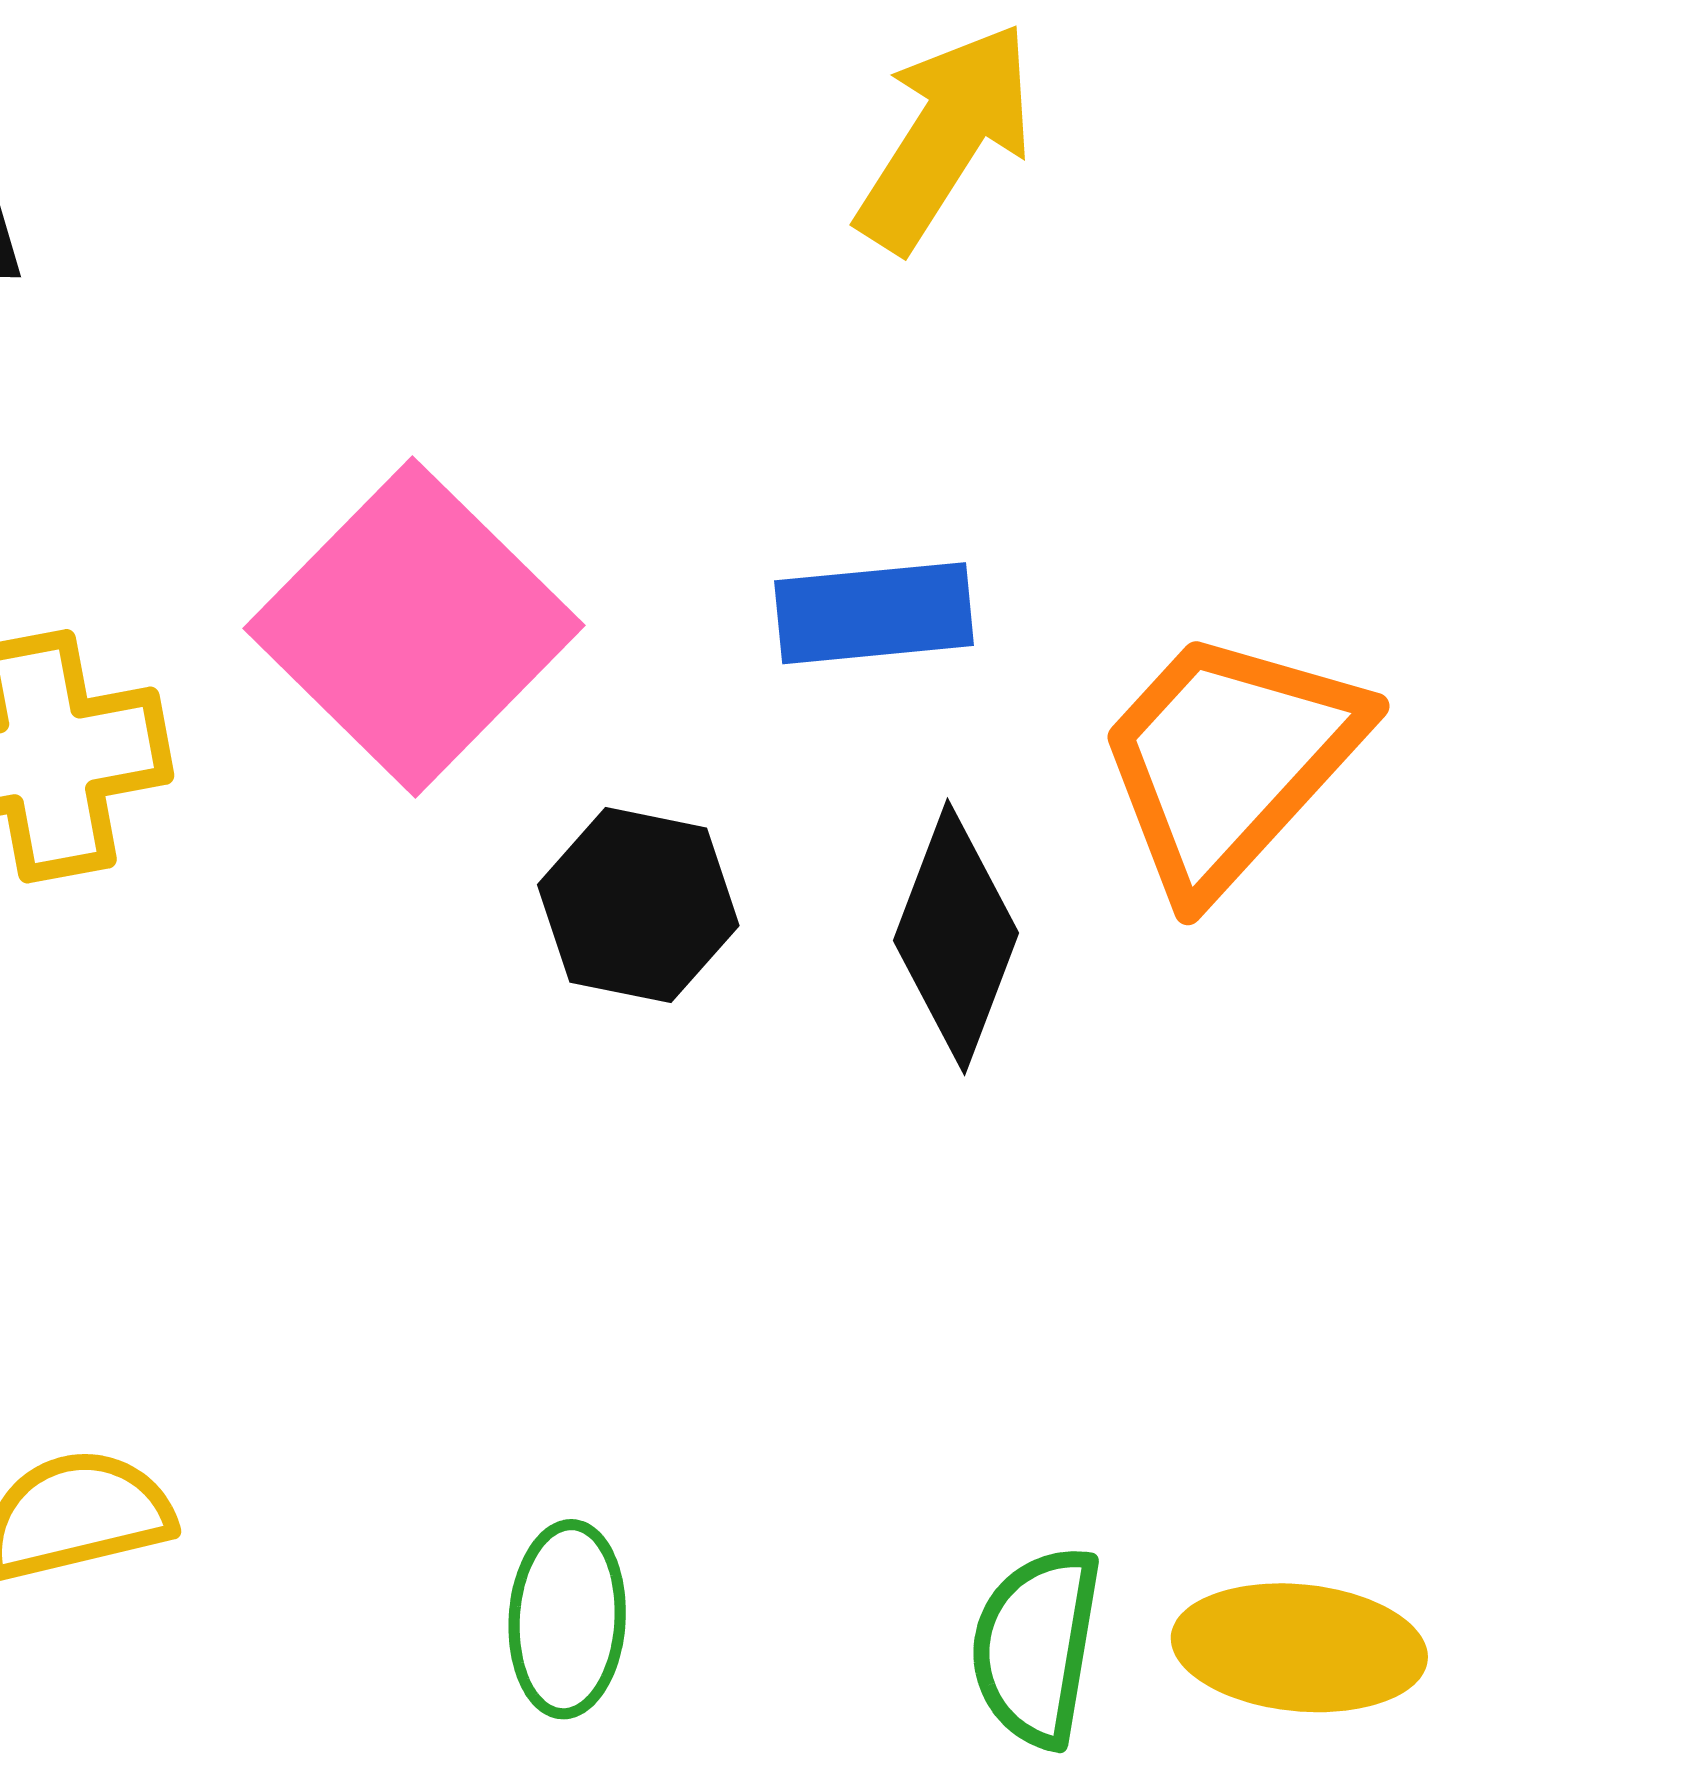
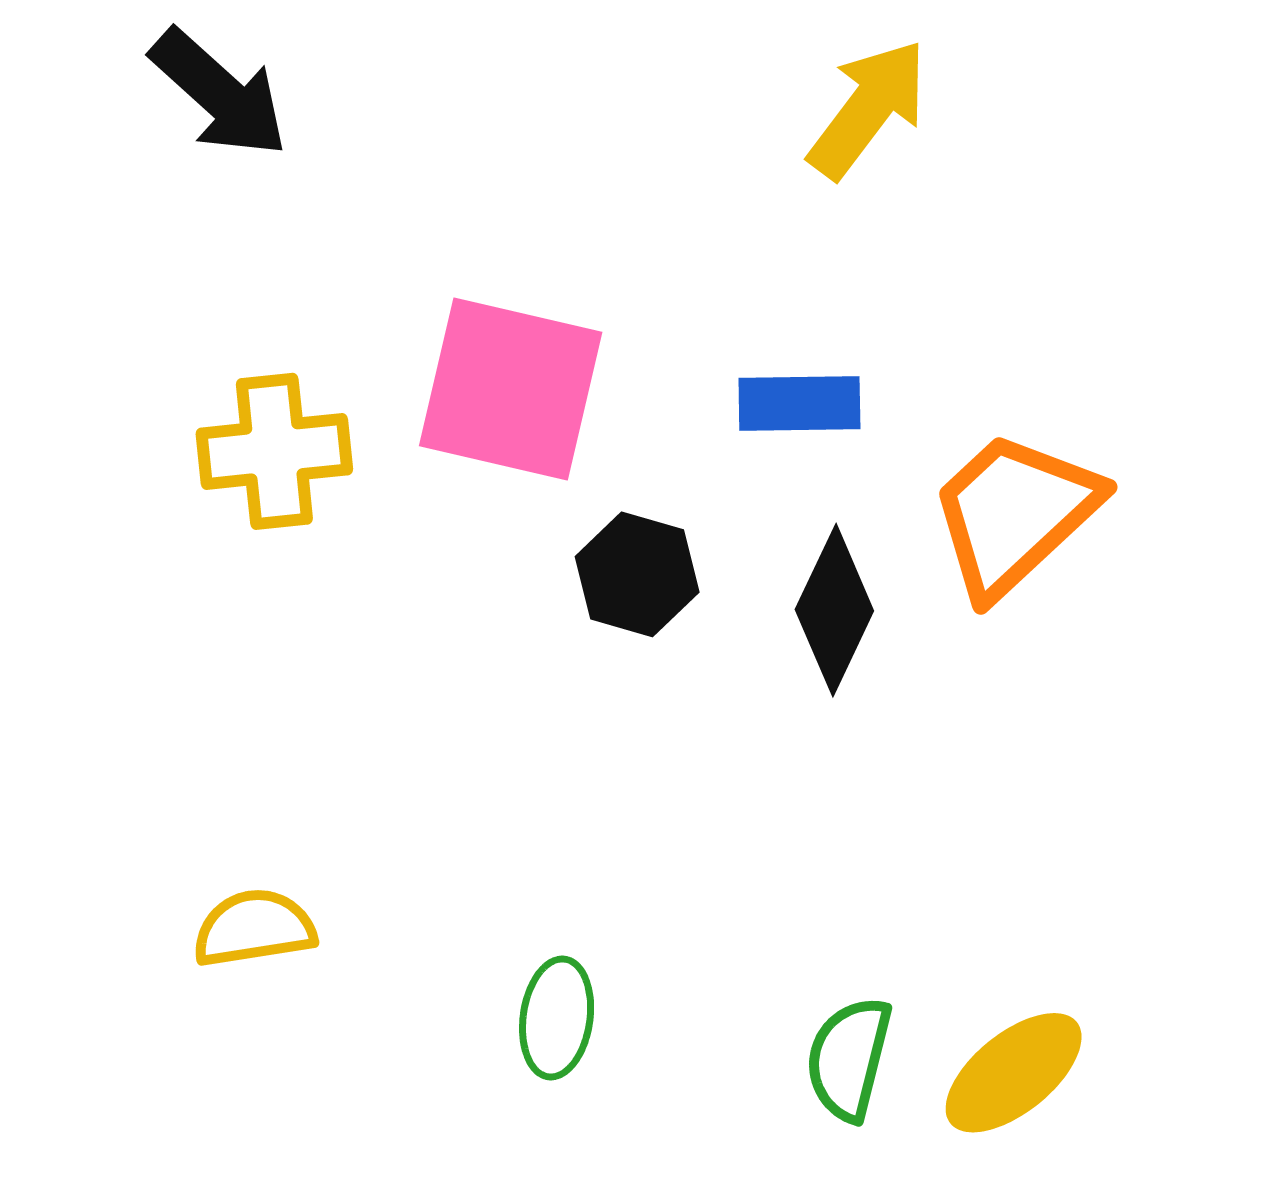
pink square: (414, 627) -> (511, 389), turned -36
yellow ellipse: (1299, 1648) -> (1014, 1073), turned -49

